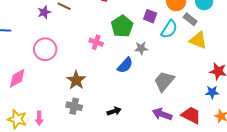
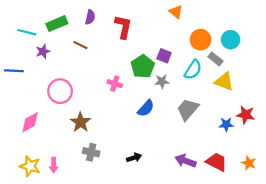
purple star: (44, 12) -> (43, 51), moved
purple square: (150, 16) -> (164, 56), moved
gray star: (141, 48) -> (162, 81), moved
brown star: (76, 80) -> (80, 122), moved
gray trapezoid: (164, 81) -> (188, 109), moved
blue star: (212, 92) -> (226, 124), moved

